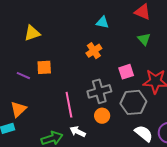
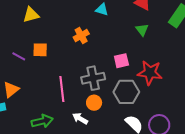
orange cross: (94, 51) -> (81, 36), moved
white arrow: (78, 132) -> (80, 119), moved

